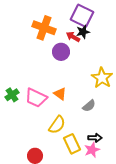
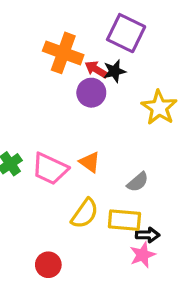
black star: (83, 32) -> (114, 71), moved
red arrow: (73, 37) -> (96, 69), moved
yellow star: (102, 78) -> (159, 108), moved
yellow rectangle: (72, 144) -> (124, 220), moved, turned -60

